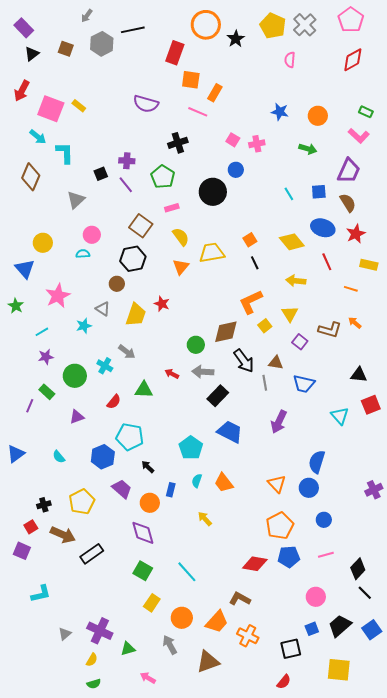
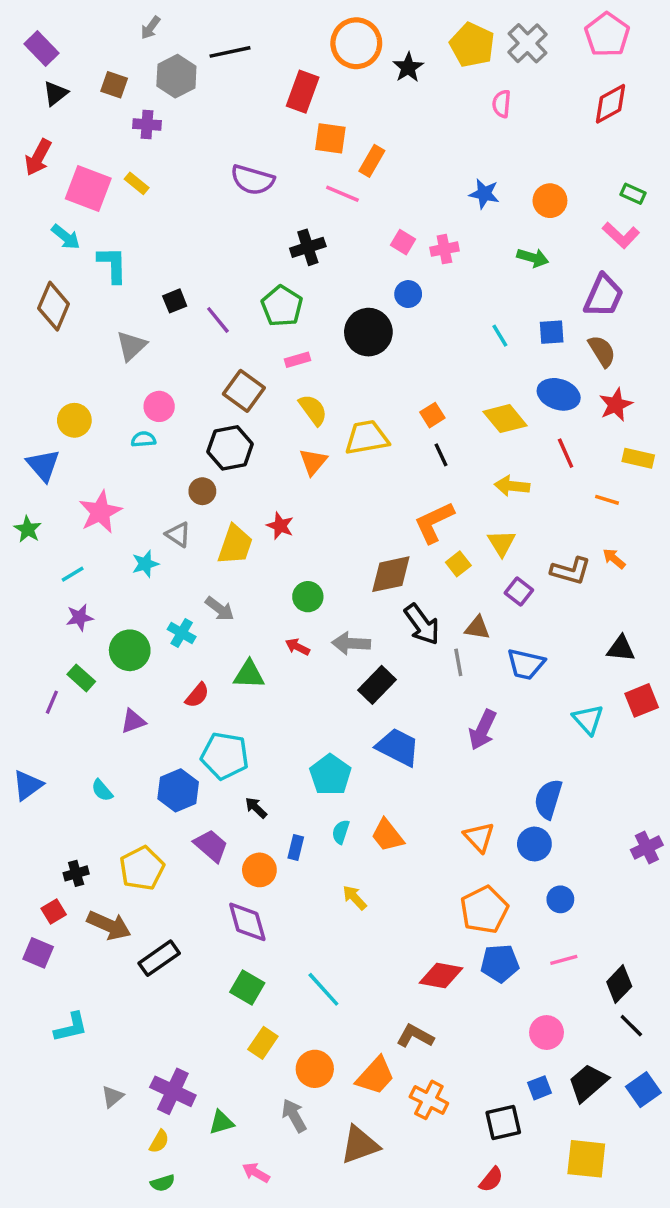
purple cross: (127, 161) -> (147, 125), moved
green circle: (196, 345) -> (308, 597), moved

